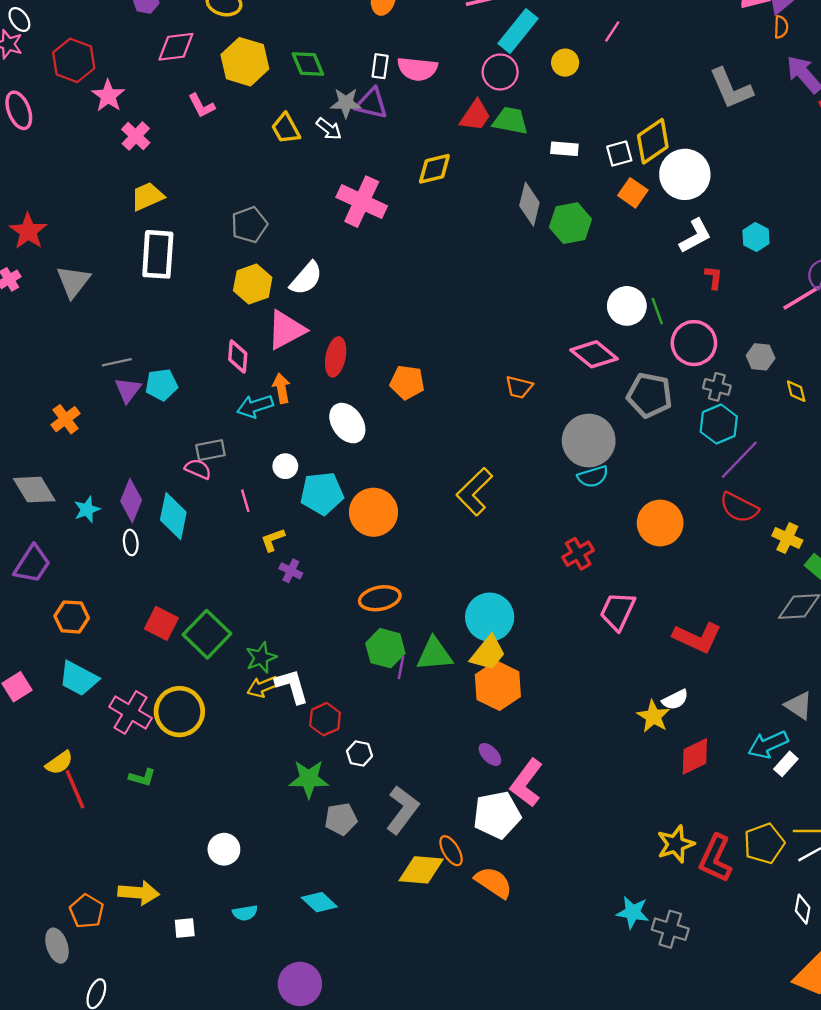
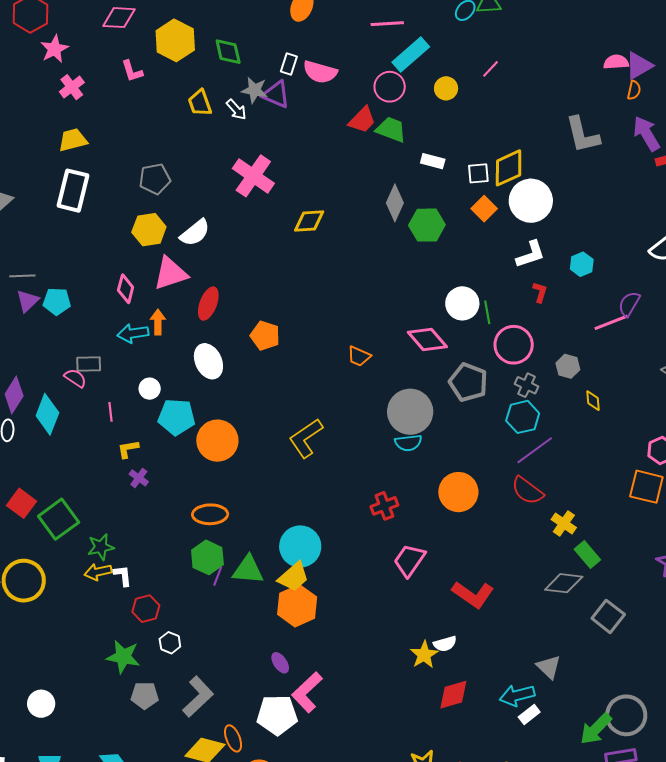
yellow diamond: (434, 169) -> (309, 221), moved
white L-shape: (292, 686) -> (123, 576), size x0.7

